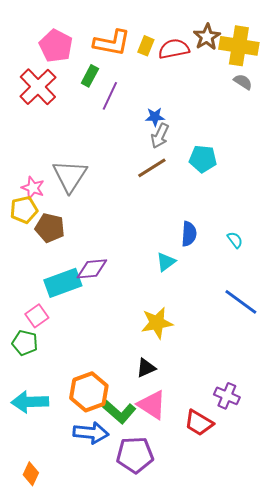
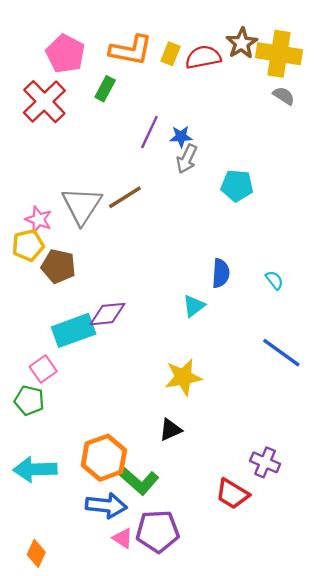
purple line: (110, 96) -> (149, 132), moved
brown line: (152, 168) -> (125, 197), moved
pink triangle: (152, 405) -> (123, 538), moved, size x0.6

